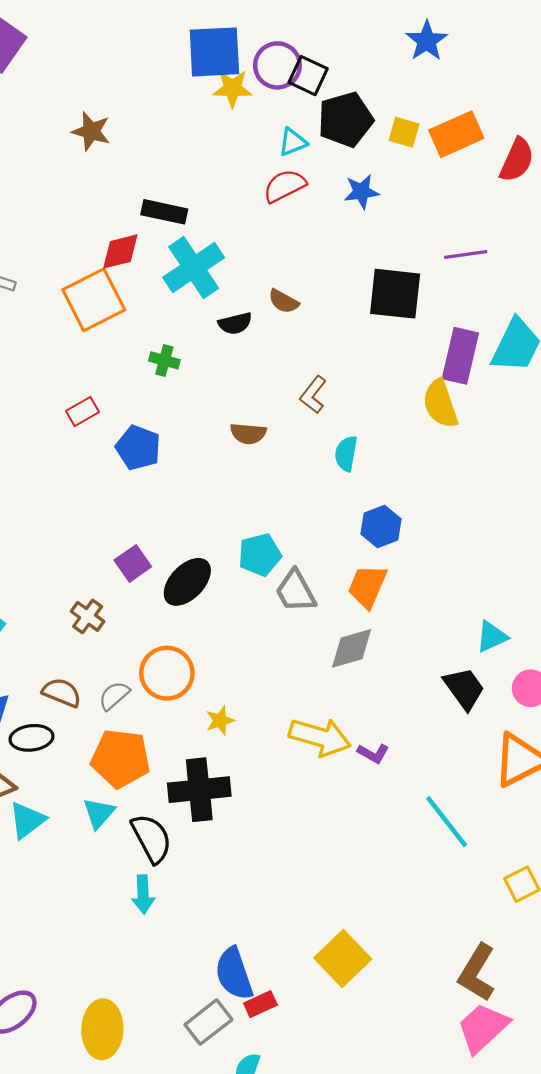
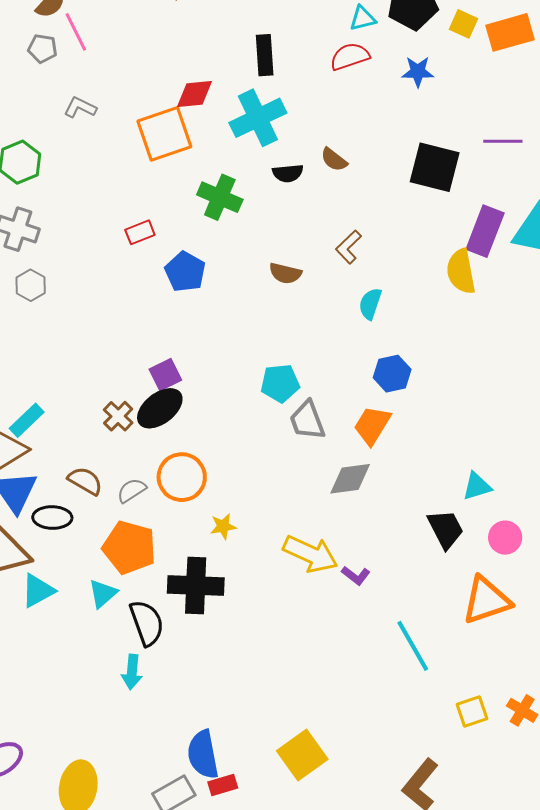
black rectangle: (164, 212) -> (265, 55), moved, turned 66
green cross: (164, 360) -> (220, 197), size x1.6
black ellipse: (187, 582) -> (160, 408), moved

